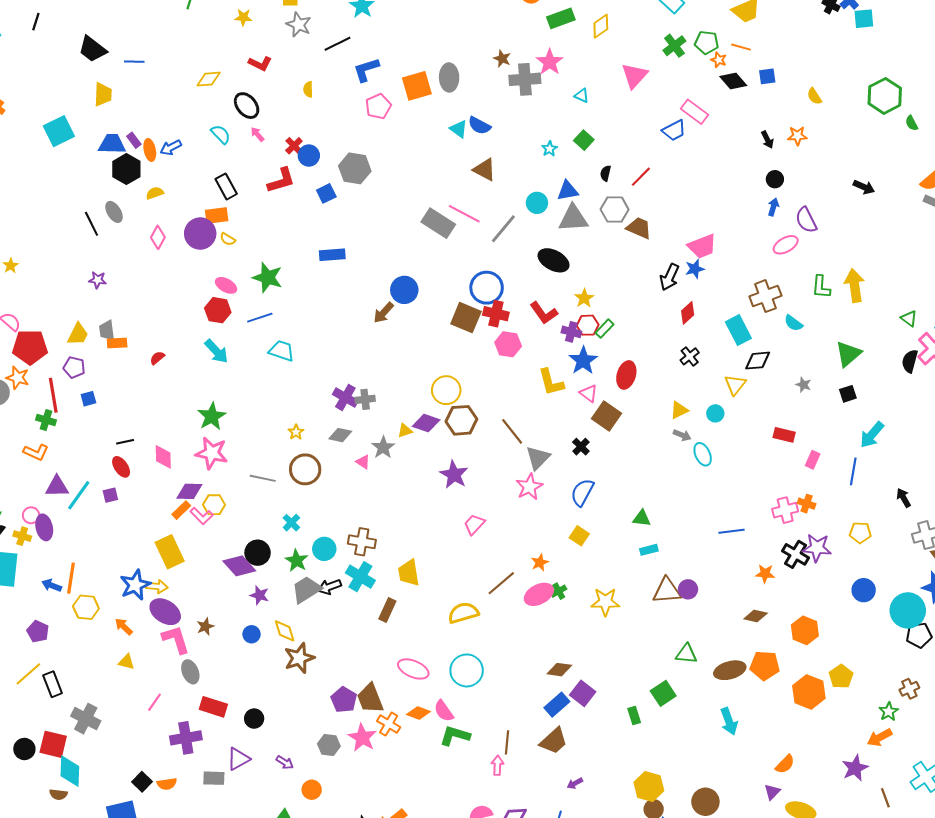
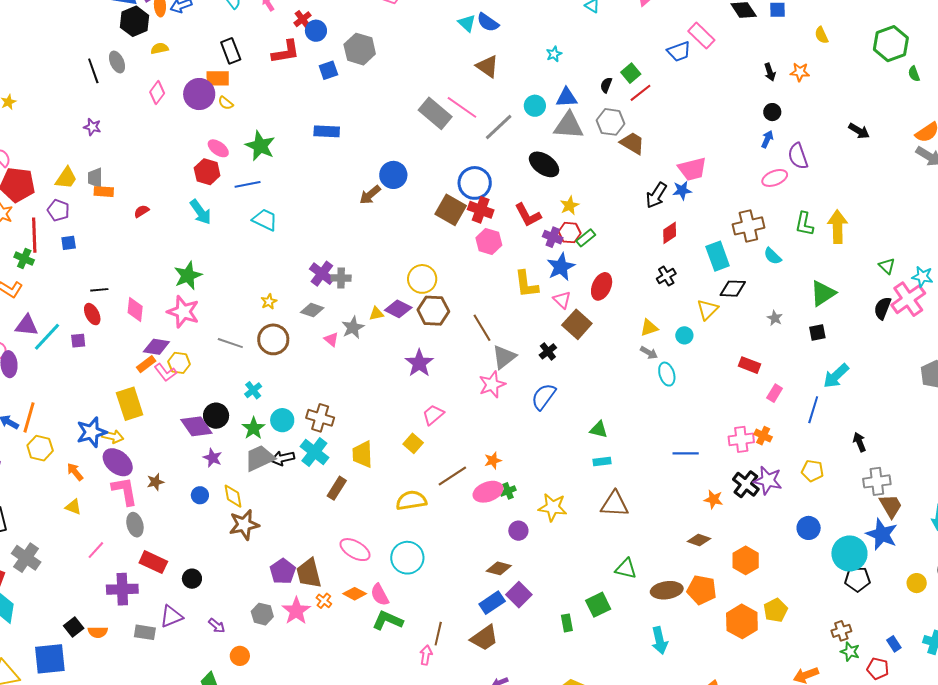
green square: (584, 140) -> (631, 73), moved
yellow square: (579, 536) -> (413, 443), moved
purple circle: (688, 589) -> (518, 531), moved
green star: (889, 712) -> (850, 652), moved, turned -30
orange cross: (389, 724) -> (324, 601), size x0.7

